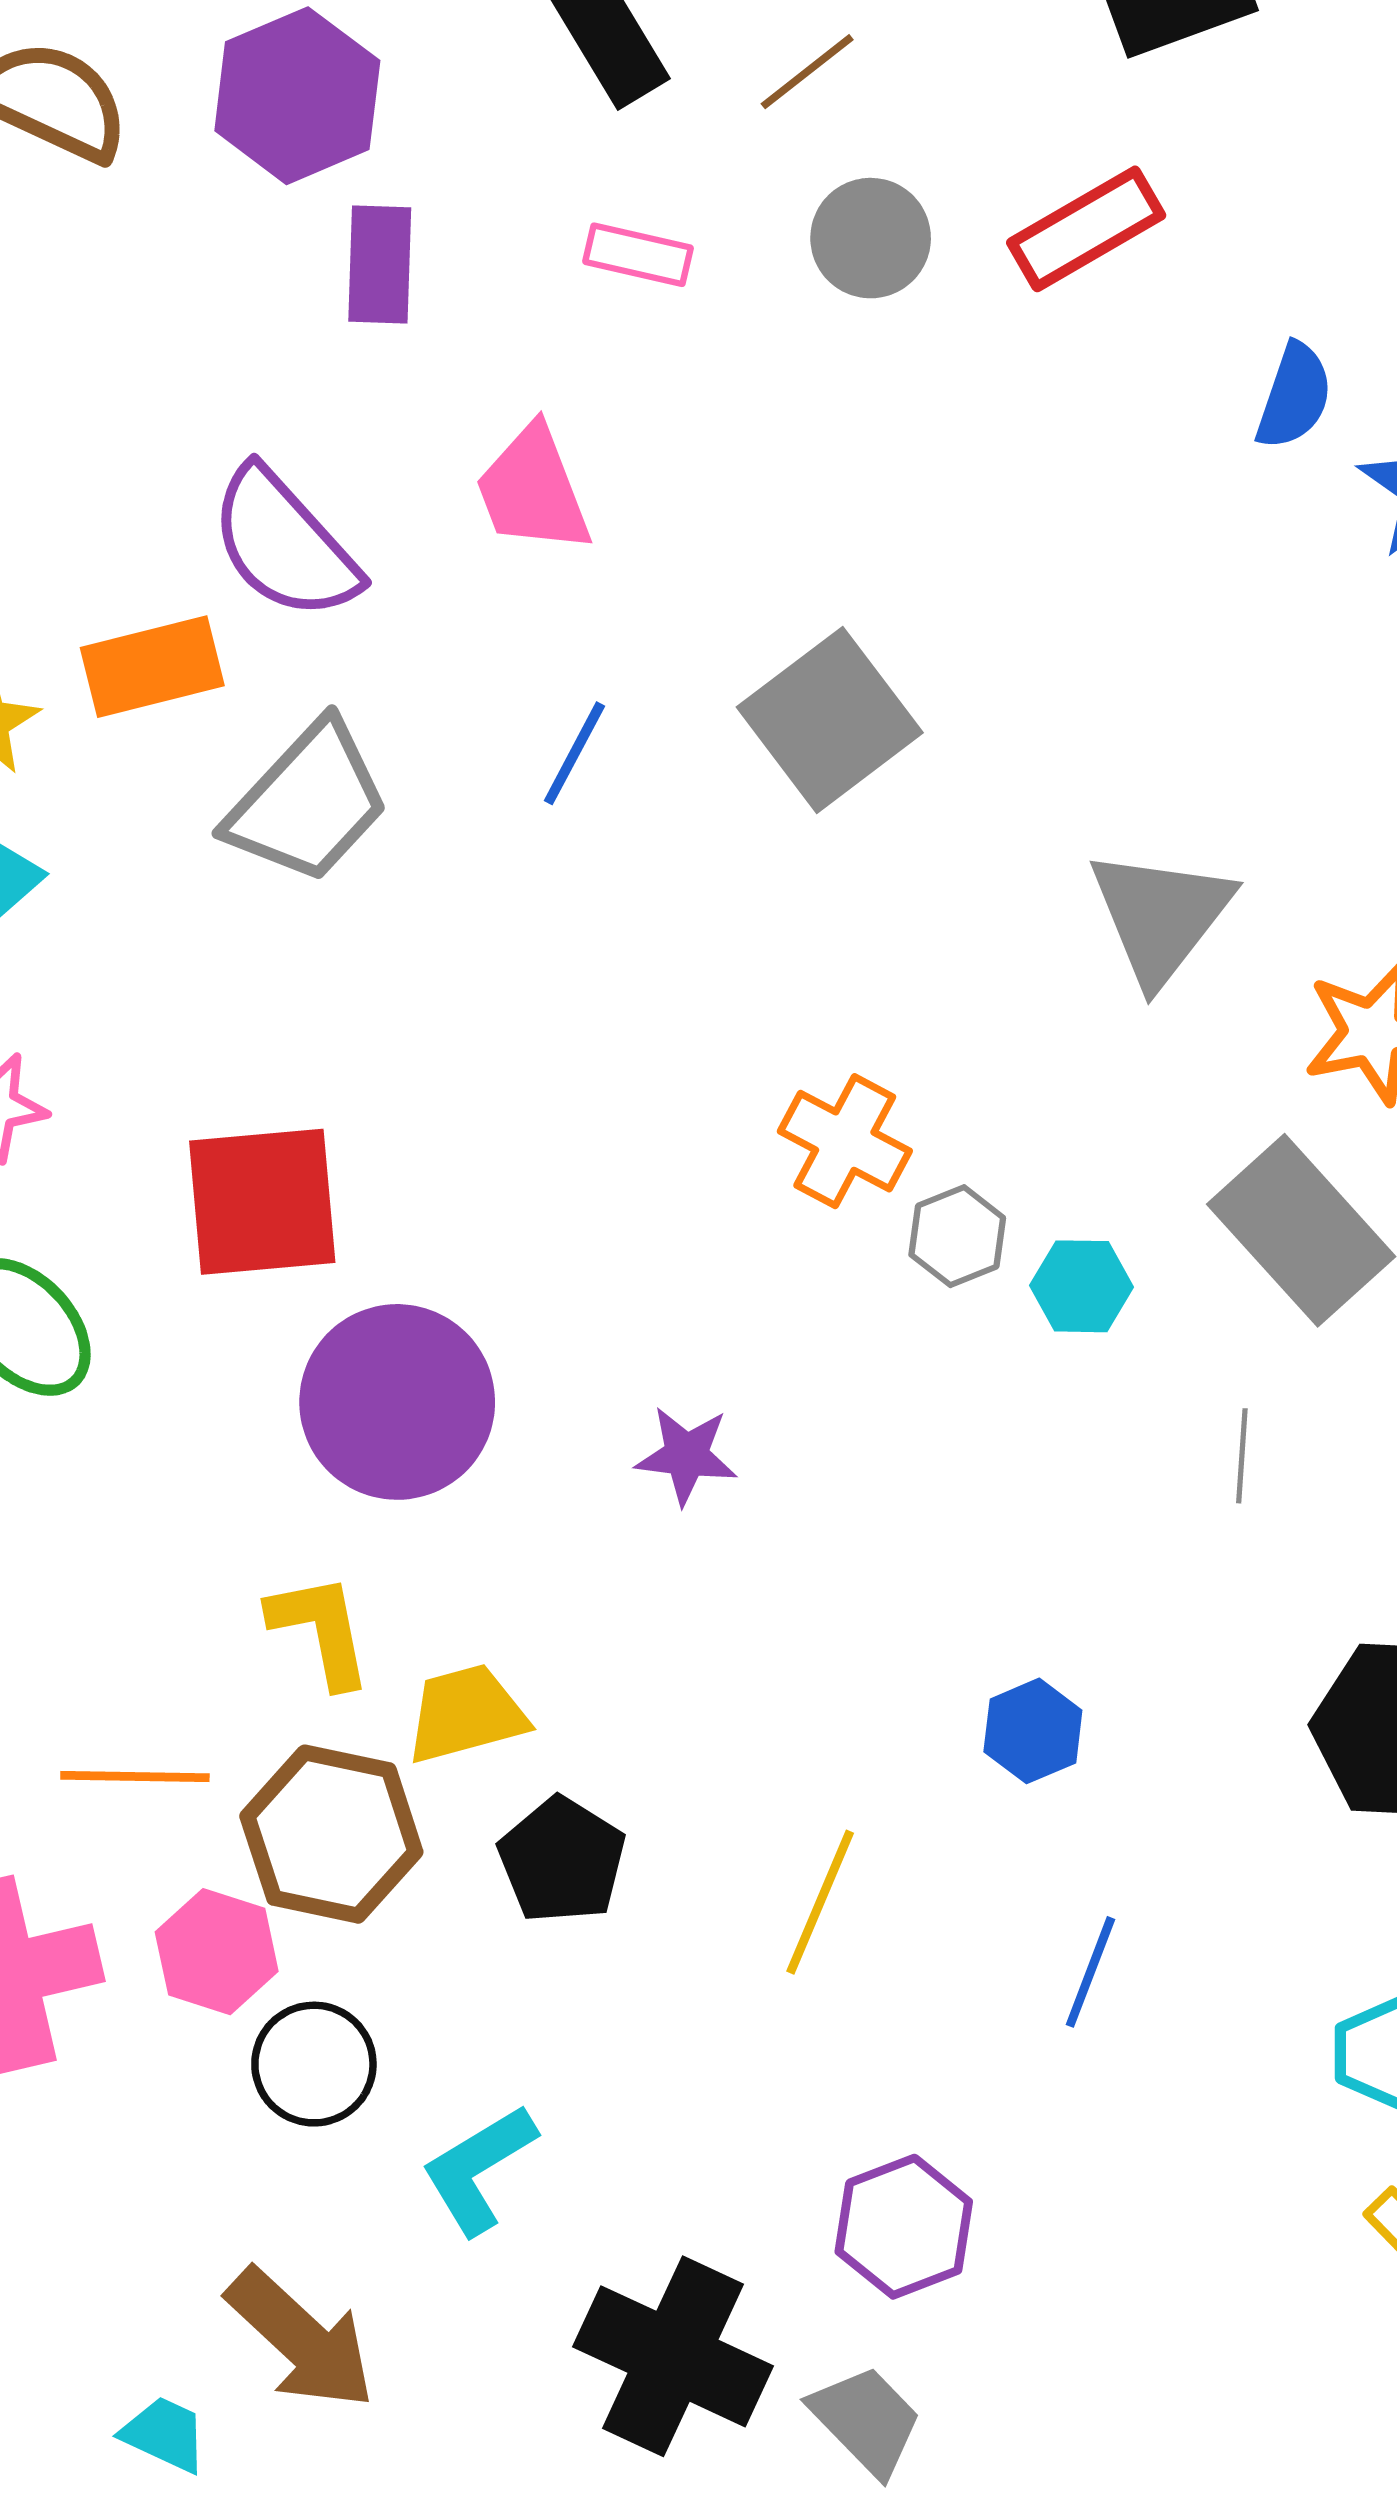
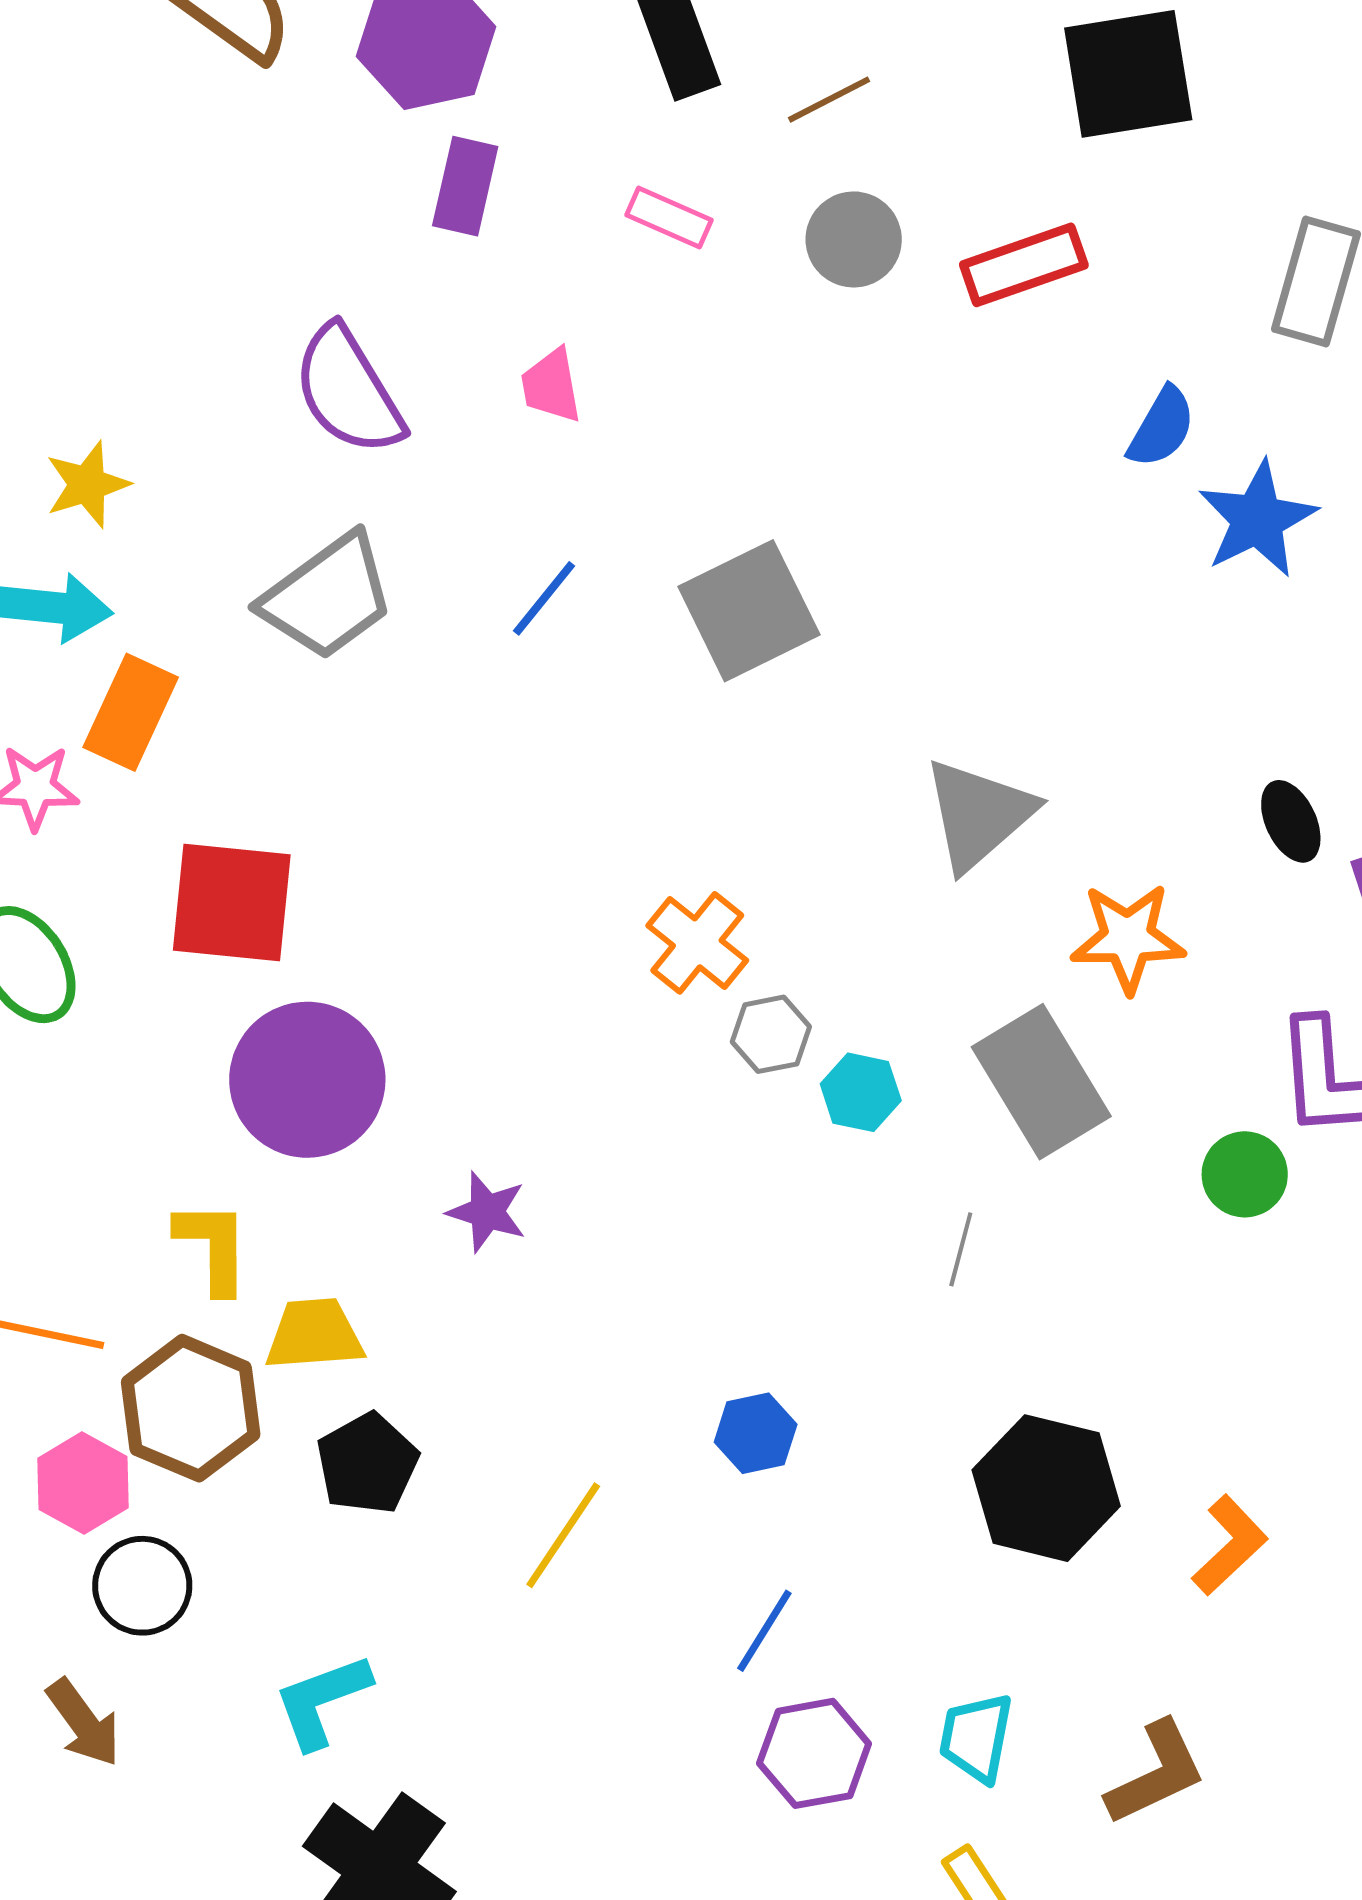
pink trapezoid: (533, 490) -> (551, 386), size x0.7
orange rectangle: (152, 667) -> (131, 712), moved, turned -62
purple star: (686, 1455) -> (487, 1212), moved
cyan L-shape: (479, 2169) -> (322, 1701), moved
purple hexagon: (904, 2227) -> (814, 1753), moved
brown arrow: (301, 2339) -> (84, 1723), moved, size x0.7

